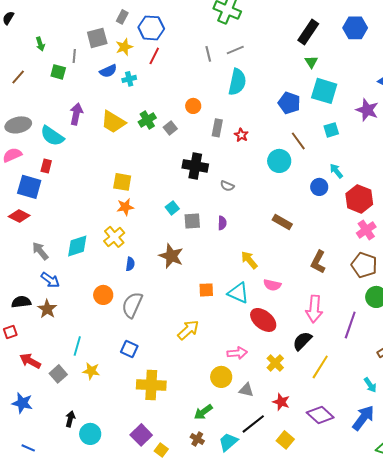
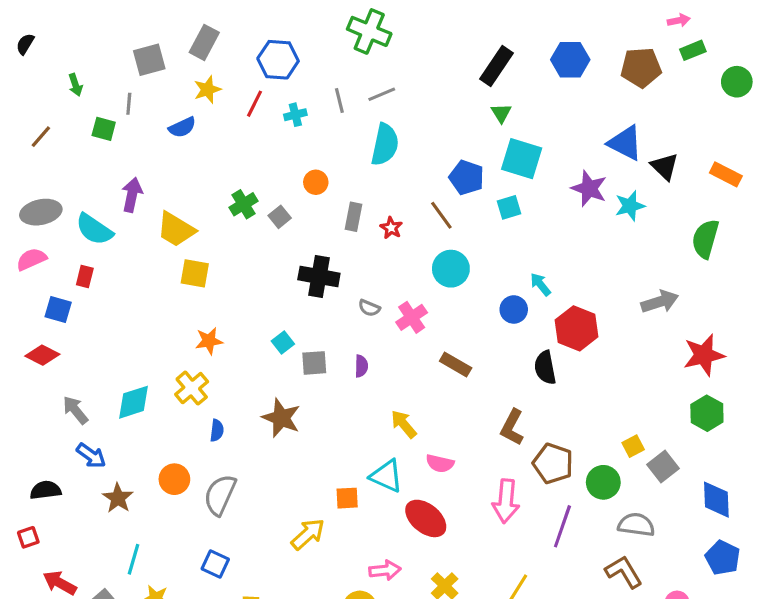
gray rectangle: (122, 17) -> (204, 42), size x1.5
blue hexagon: (151, 28) -> (278, 60), moved
gray square: (97, 38) -> (149, 60), moved
cyan cross: (129, 79) -> (295, 115), moved
yellow trapezoid: (113, 122) -> (176, 229), moved
cyan square: (331, 130) -> (509, 207), moved
brown line: (298, 141) -> (441, 215), moved
yellow square: (122, 182) -> (195, 273), moved
blue square: (29, 187) -> (58, 309), size x0.7
pink cross: (366, 230) -> (412, 317), moved
brown pentagon: (364, 265) -> (553, 463), moved
orange square: (206, 290) -> (347, 498), moved
brown star: (47, 309) -> (118, 498), moved
black semicircle: (302, 341) -> (545, 368), moved, turned -55

